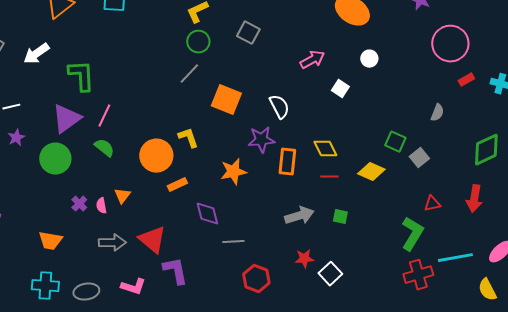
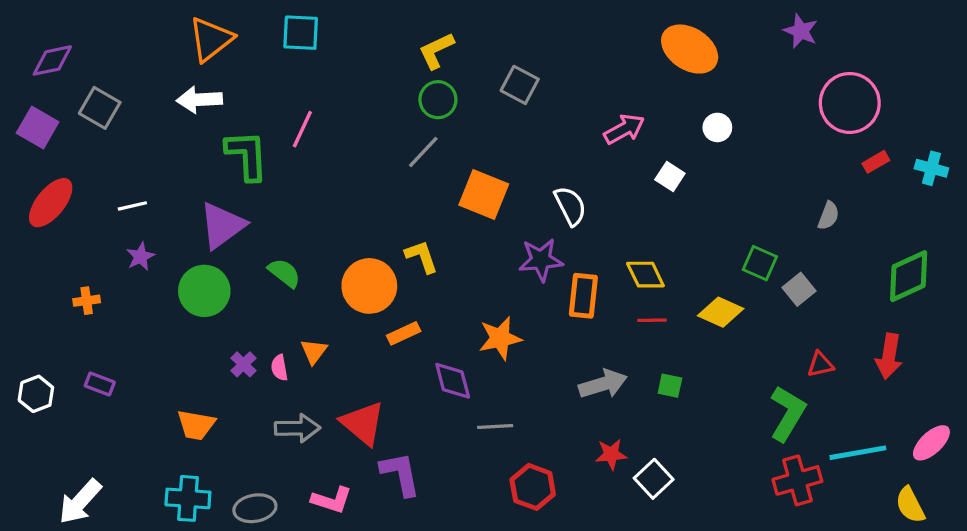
white arrow: (36, 54) -> (199, 100), moved, turned 32
pink line: (104, 116) -> (302, 129), moved
orange star: (233, 172) -> (500, 338), moved

